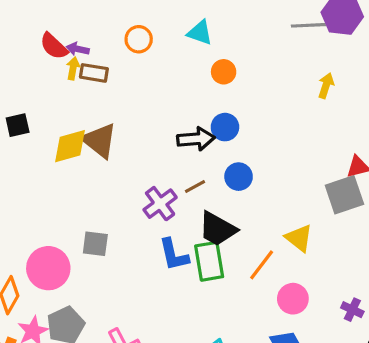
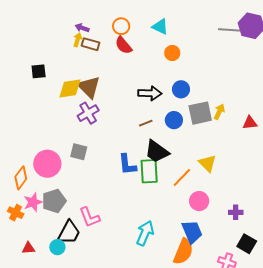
red semicircle: (54, 46) -> (123, 45), moved
yellow arrow: (326, 86) -> (219, 112), moved
blue circle: (225, 127) -> (181, 89), moved
gray square: (344, 195) -> (200, 113), moved
purple cross: (160, 204) -> (88, 113), moved
purple cross: (352, 310) -> (236, 212), turned -32

